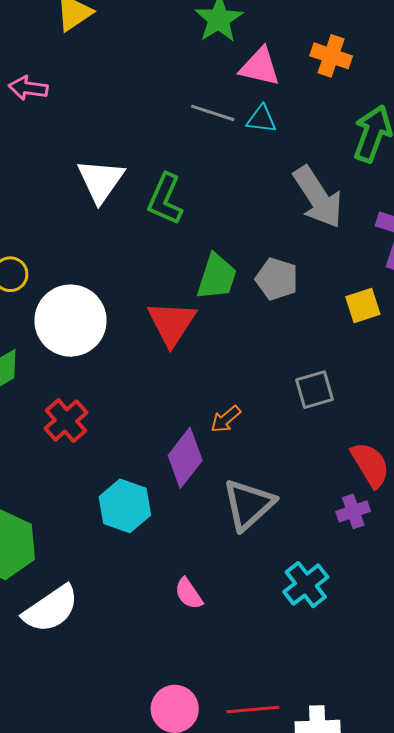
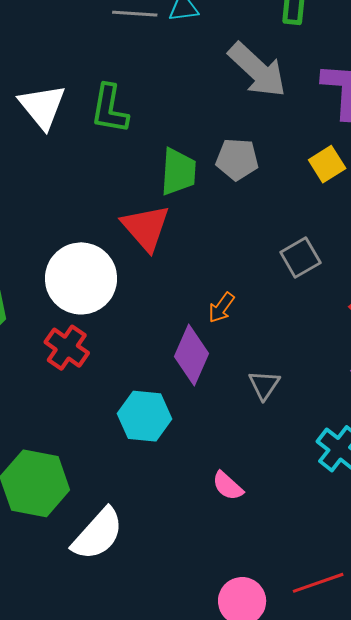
white circle: (71, 321) -> (81, 278), moved
gray triangle: (248, 504) -> (264, 385), size x0.6

